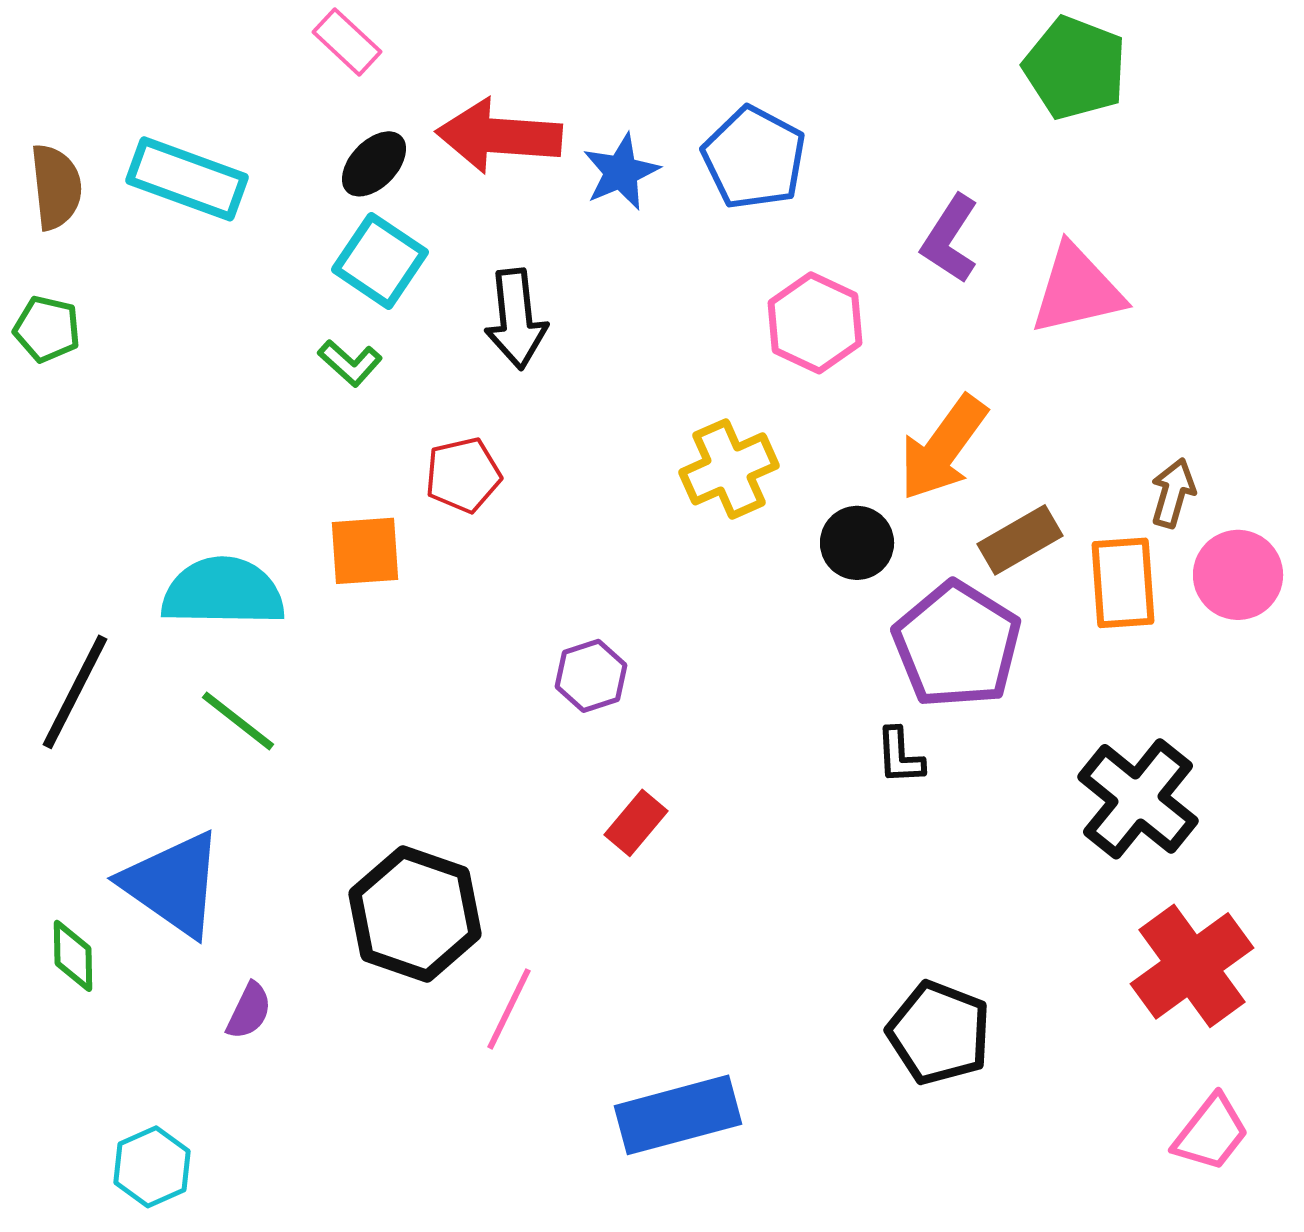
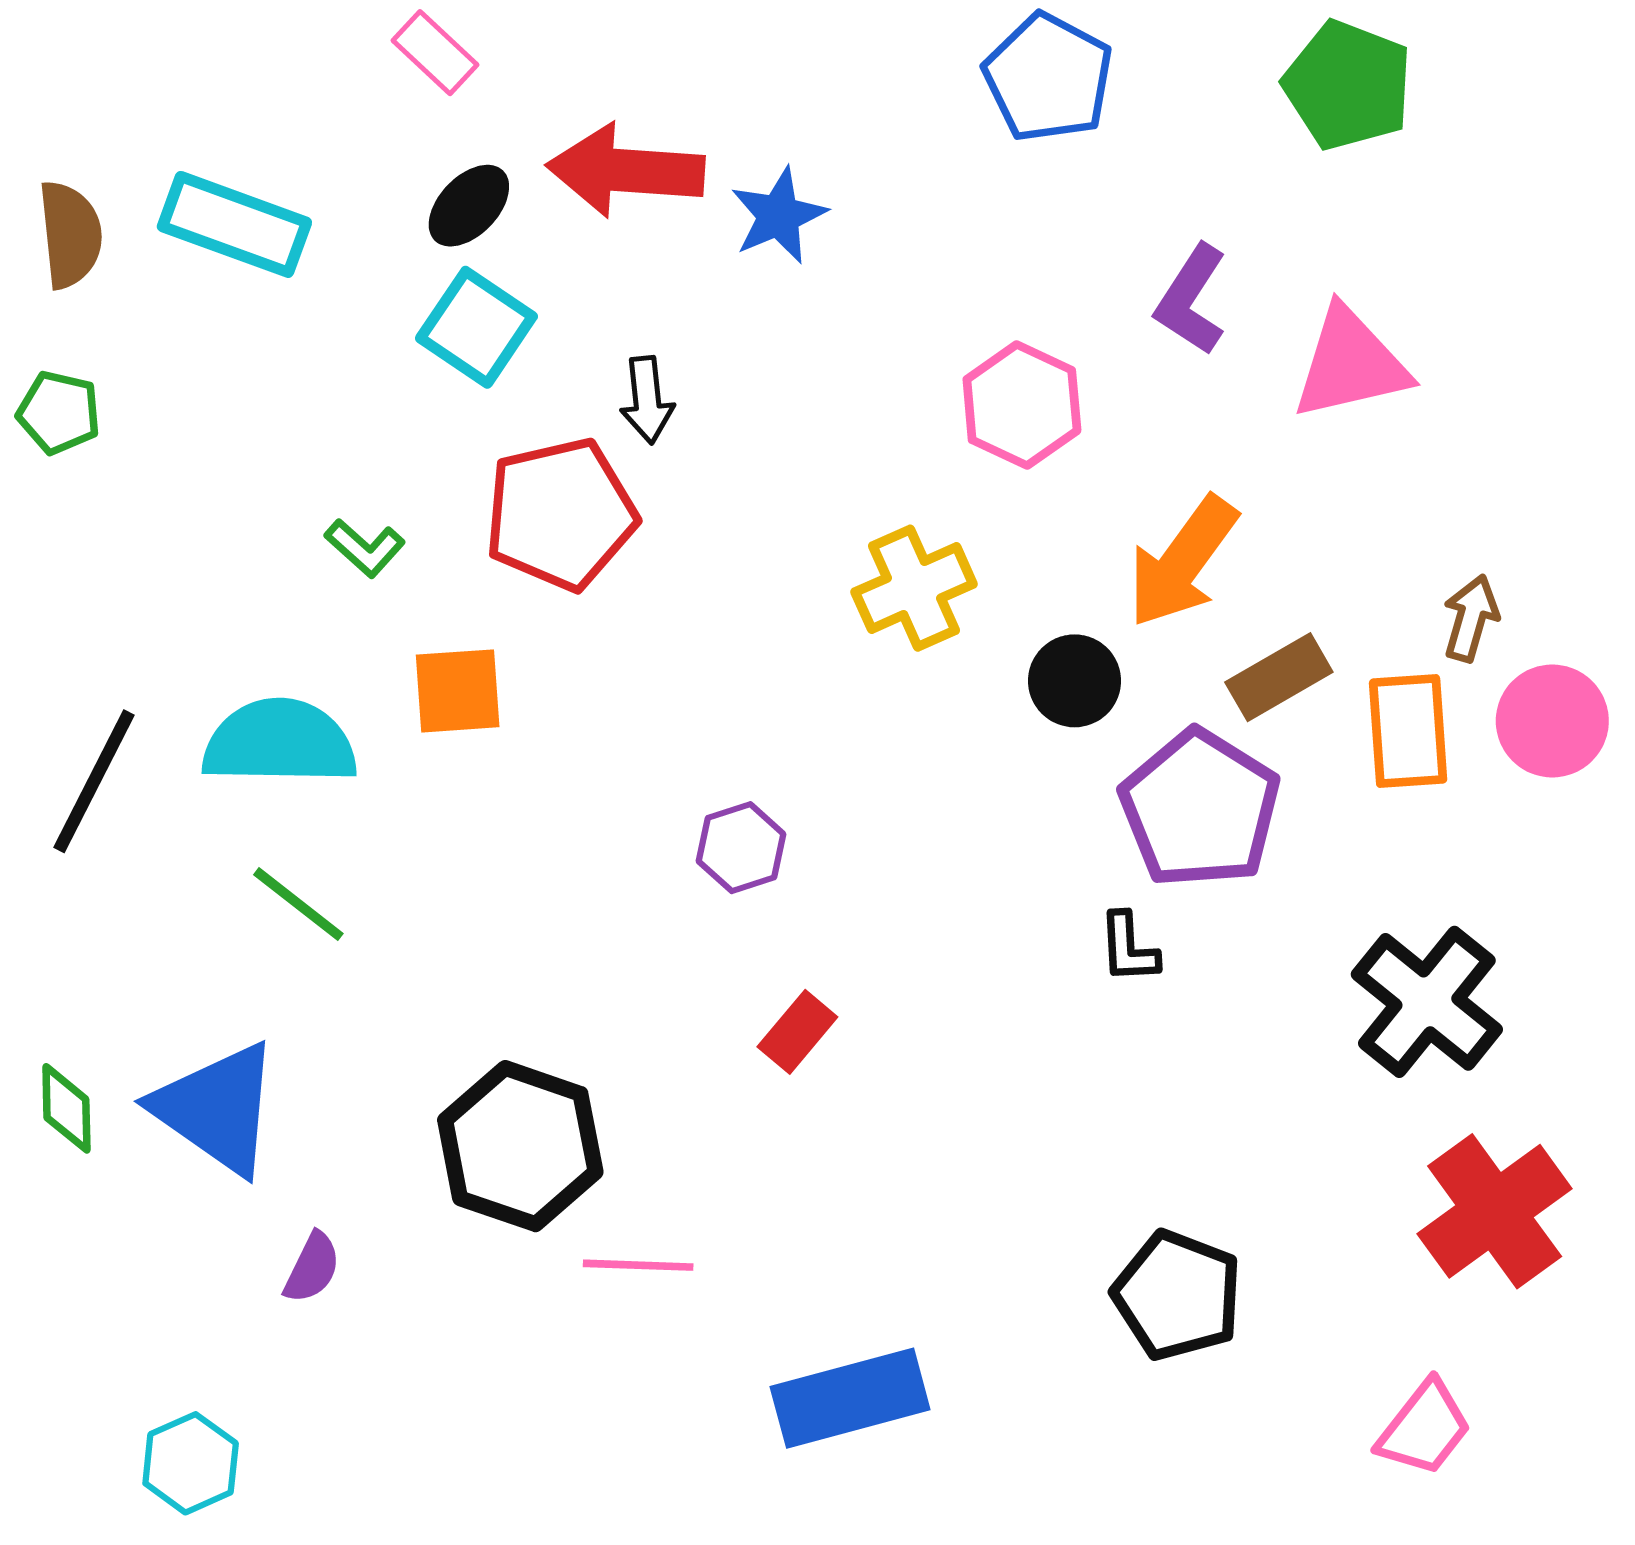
blue pentagon: (754, 158) -> (1048, 78), moved
black arrow: (516, 319) -> (647, 400), size x0.7
green L-shape: (350, 363) -> (365, 548), moved
red pentagon: (463, 475) -> (560, 514), moved, size x1.6
black line: (75, 692) -> (94, 781), moved
green diamond: (73, 956) -> (66, 1108), moved
pink line: (509, 1009) -> (638, 1265), turned 66
pink trapezoid: (1211, 1133) -> (1424, 1428), moved

